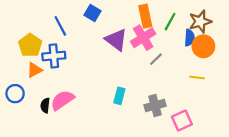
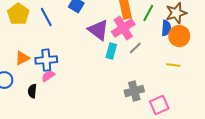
yellow pentagon: (30, 45) -> (18, 14), moved
blue cross: (54, 56) -> (46, 60), moved
cyan rectangle: (119, 96) -> (111, 51), moved
pink semicircle: (62, 100) -> (48, 76), moved, size x0.6

